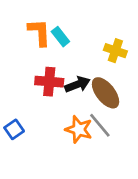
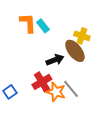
red cross: (49, 82) -> (42, 82), moved, turned -36
brown ellipse: (106, 93) -> (75, 51), moved

